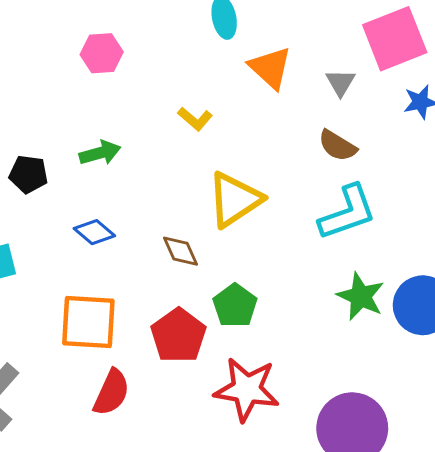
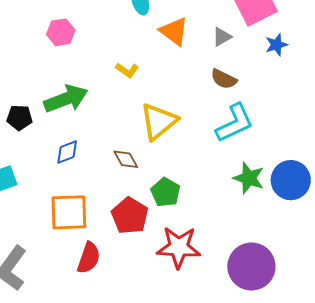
gray triangle: (340, 83) -> (222, 37), turned 35
green arrow: (100, 153) -> (66, 99), size x1.6
blue diamond: (94, 232) -> (67, 152), turned -56

